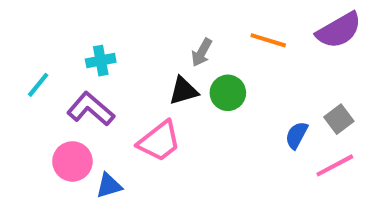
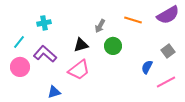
cyan cross: (101, 61) -> (44, 23), moved
black triangle: (183, 91) -> (81, 45), moved
gray square: (339, 119) -> (168, 51), moved
pink circle: (72, 161) -> (20, 67), moved

